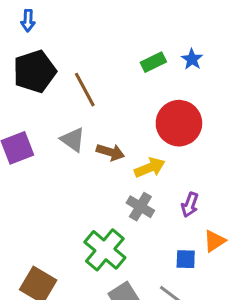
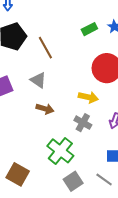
brown arrow: (110, 152) -> (45, 109), moved
yellow arrow: (150, 168) -> (88, 97), turned 36

